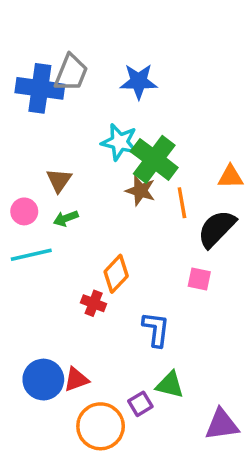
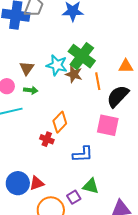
cyan star: (120, 142) -> (57, 65), moved
green arrow: (66, 218) -> (31, 90), turned -152
pink square: (199, 279) -> (108, 125), size x1.6
blue L-shape: (156, 329) -> (83, 154), turned 80

